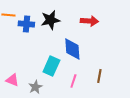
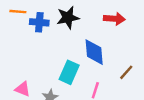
brown line: (99, 76) -> (126, 72), moved, turned 32

